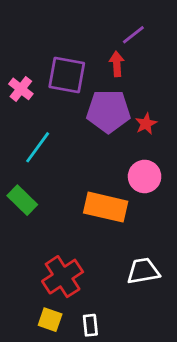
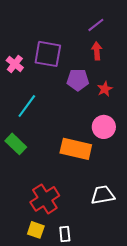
red arrow: (117, 64) -> (97, 51), moved
purple pentagon: (108, 111) -> (78, 80), size x0.7

